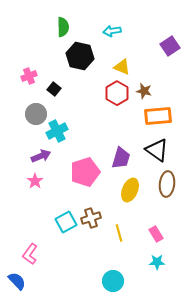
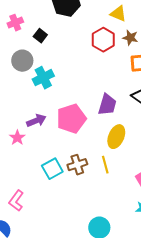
yellow triangle: (122, 67) -> (118, 14), moved
purple arrow: (41, 156) -> (36, 121), moved
pink star: (35, 181) -> (17, 138), moved
yellow line: (119, 233) -> (105, 165), moved

